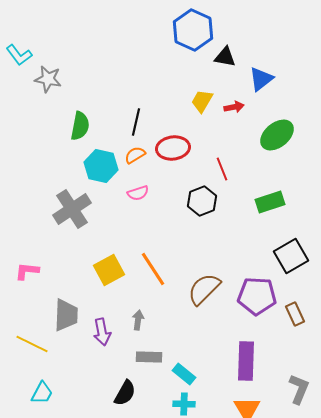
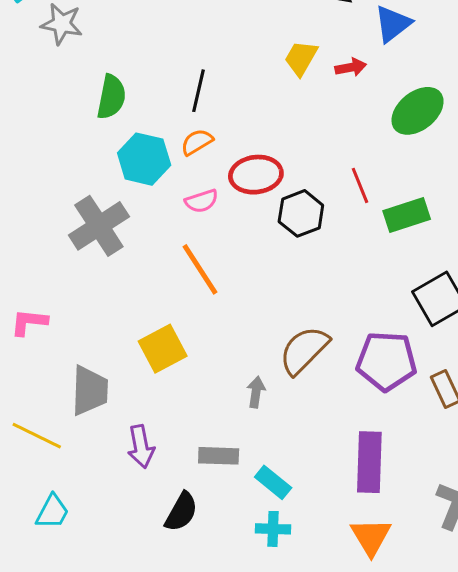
red ellipse: (173, 148) -> (256, 175), moved
red line: (222, 169) -> (360, 185), moved
orange line: (153, 269) -> (200, 269), moved
yellow square: (109, 270) -> (163, 349), moved
gray arrow: (138, 320) -> (256, 392), moved
purple arrow: (102, 332) -> (141, 447), moved

